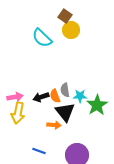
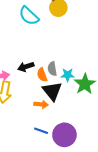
black arrow: (41, 97) -> (26, 67), moved
blue line: (39, 151) -> (41, 131), moved

